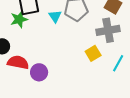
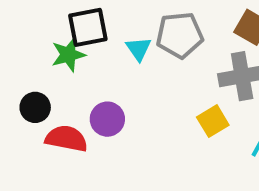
purple circle: (39, 72) -> (107, 119), moved

